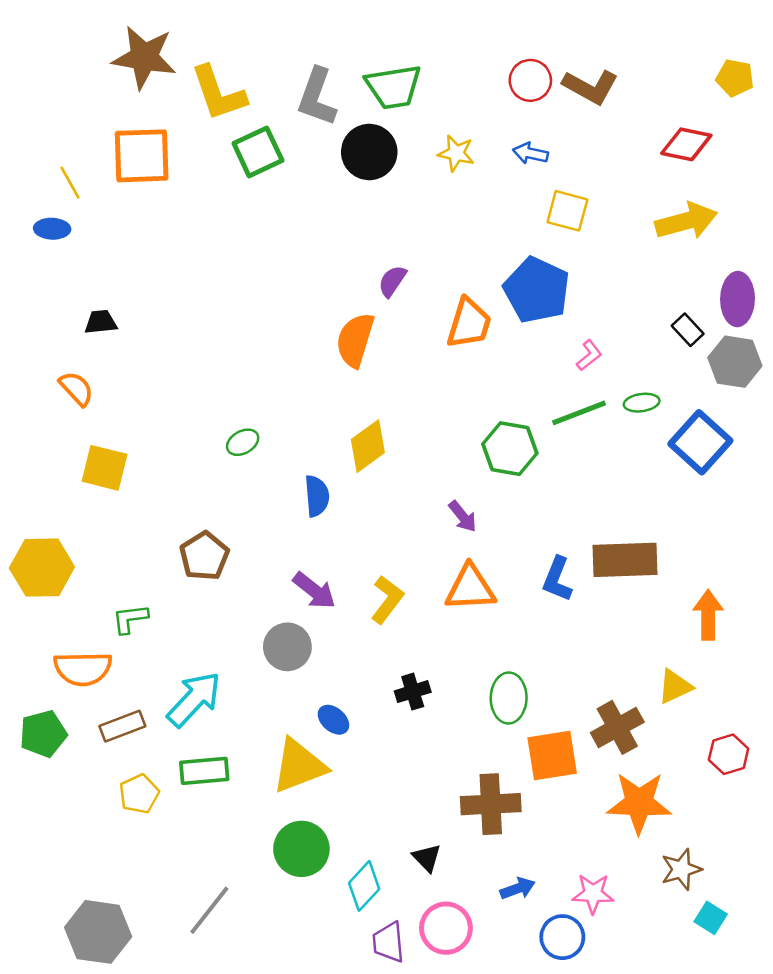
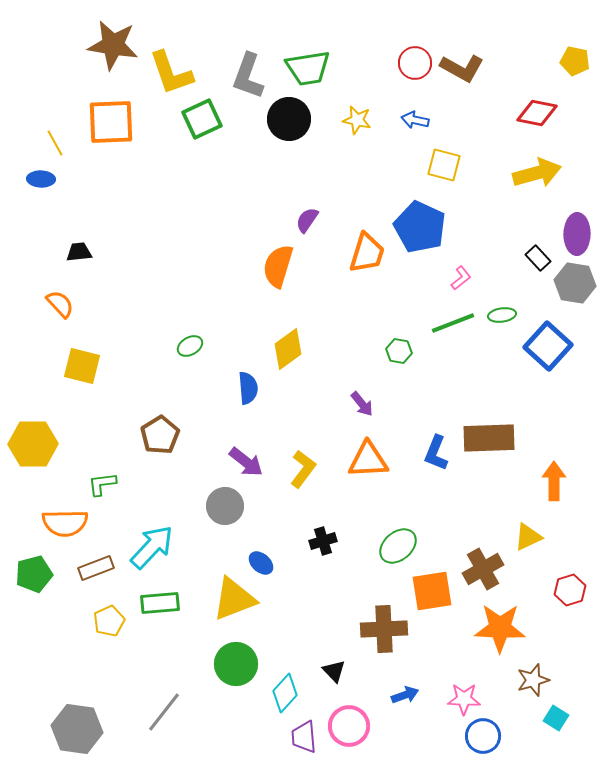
green hexagon: (510, 449) -> (399, 351), size x0.6
green ellipse: (509, 698) -> (398, 546), turned 48
blue circle: (562, 937) -> (483, 736), moved

